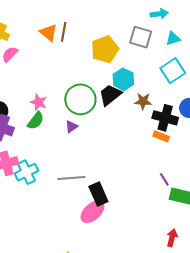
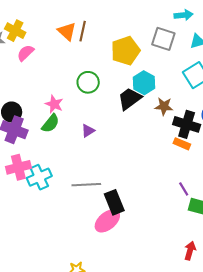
green circle: (80, 99) -> (88, 82), moved, size x0.7

